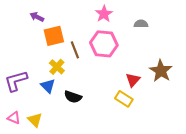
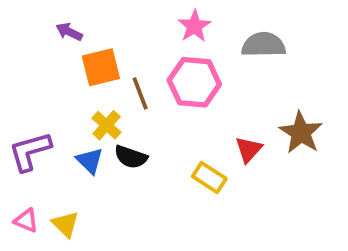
gray semicircle: (141, 24) -> (263, 45), size x1.6
black semicircle: (73, 97) -> (131, 157), moved
yellow rectangle: (124, 99) -> (209, 178), moved

